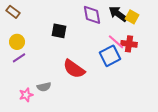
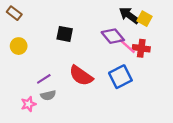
purple diamond: (92, 15) -> (113, 36), moved, turned -30
blue square: (110, 56) -> (120, 77), moved
purple line: (19, 58) -> (44, 79), moved

